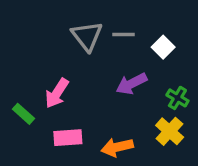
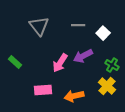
gray triangle: (87, 36) -> (39, 26), moved
pink arrow: (57, 93) -> (60, 63), moved
green rectangle: (24, 114) -> (15, 62), moved

